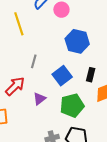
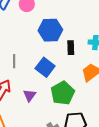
black rectangle: (91, 75) -> (71, 48), moved

